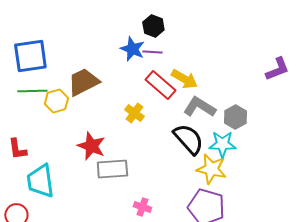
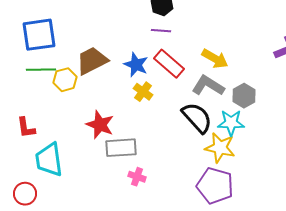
blue star: (132, 49) -> (136, 65), moved
yellow arrow: (184, 79) -> (215, 59), moved
pink cross: (142, 207) -> (137, 177), moved

